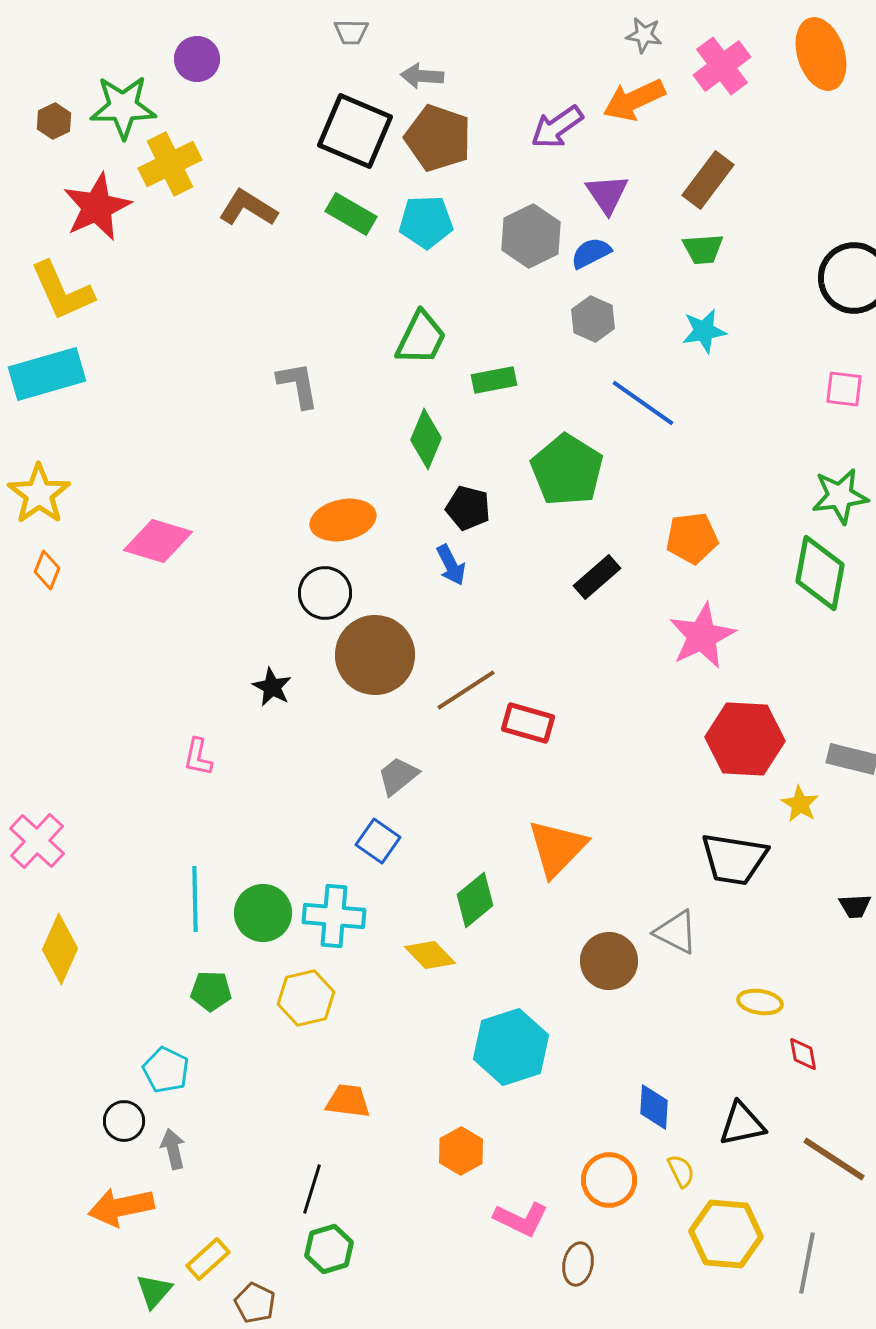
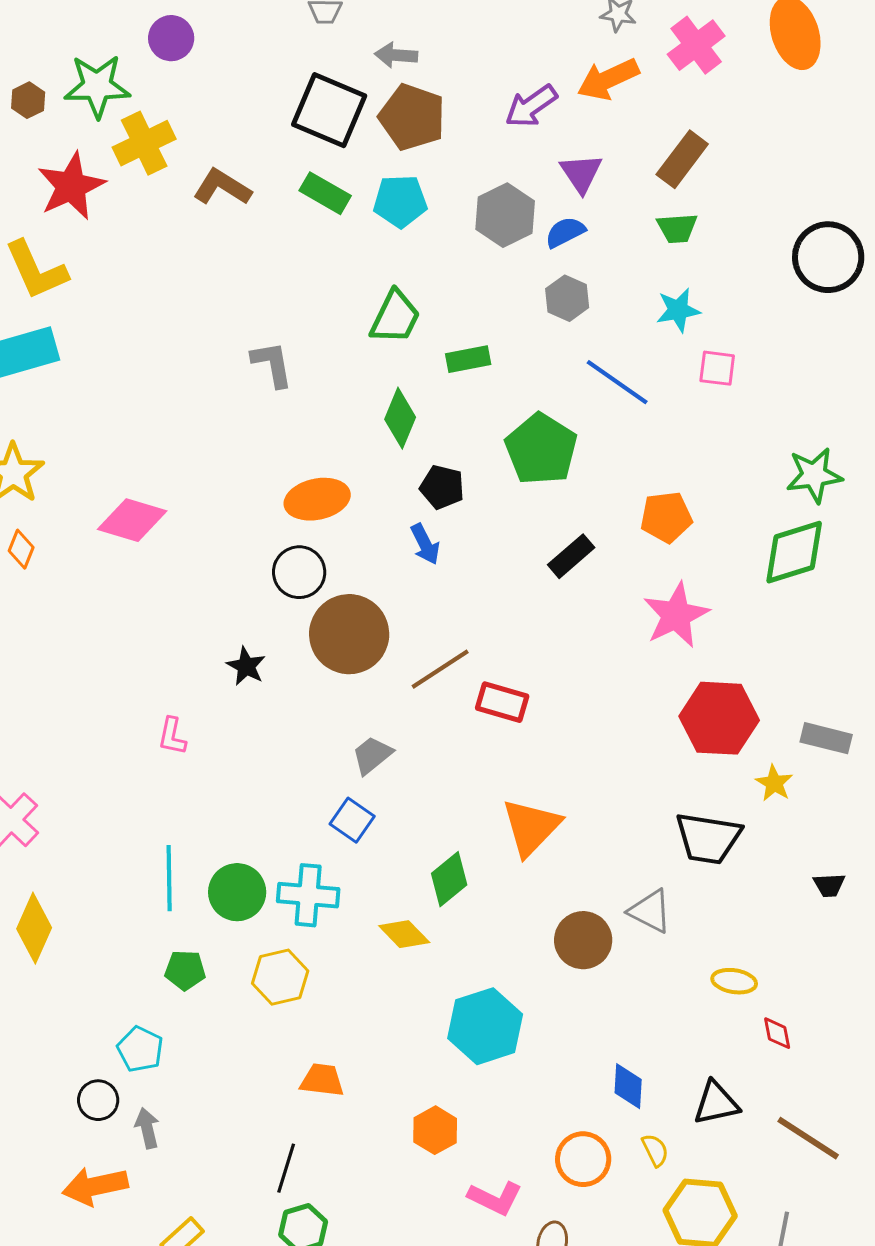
pink square: (844, 389) -> (717, 368), moved
green diamond: (820, 573) -> (794, 552), turned 62

